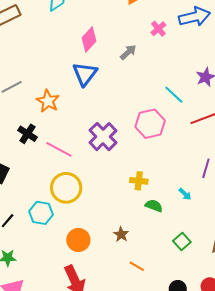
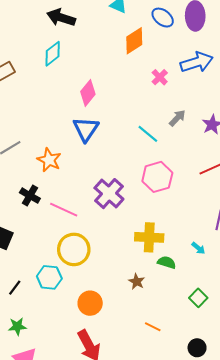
gray arrow: (128, 52) -> (177, 118), moved
cyan line: (174, 95) -> (148, 134), moved
yellow cross: (139, 181) -> (149, 237), size x1.5
brown star: (121, 234) -> (137, 282), moved

